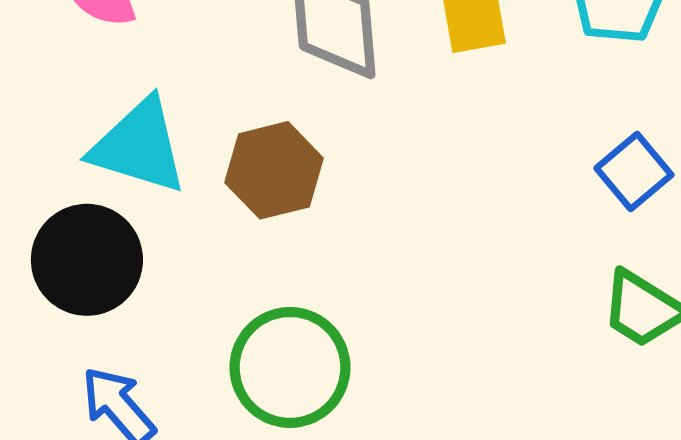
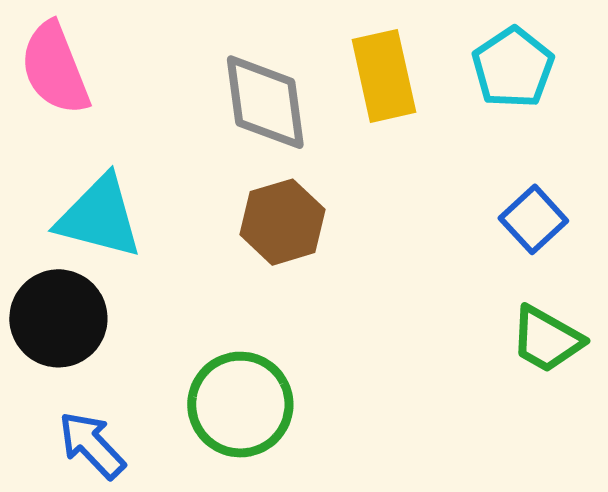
brown hexagon: (274, 170) -> (282, 222), moved

